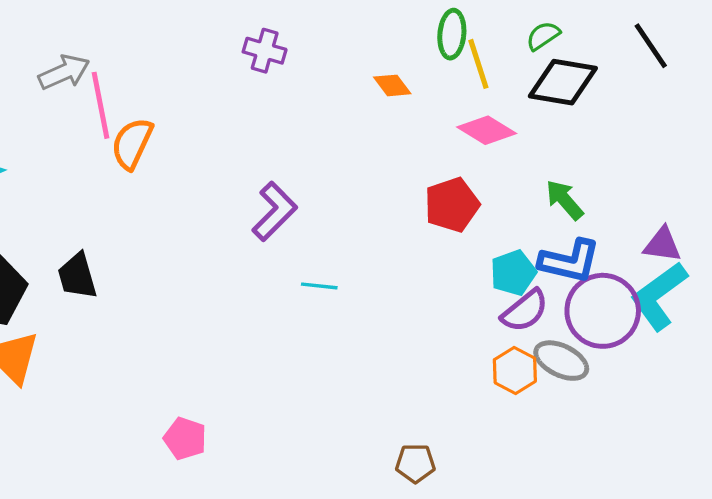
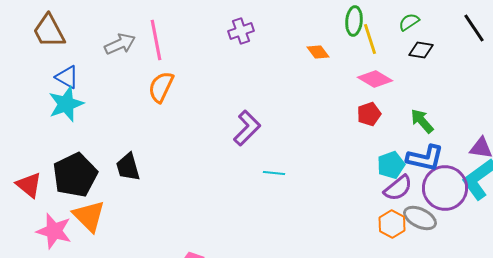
purple cross: (265, 51) -> (241, 31), turned -35
black diamond: (563, 82) -> (421, 50), size x0.6
pink line: (101, 105) -> (156, 40), moved
red pentagon: (452, 205) -> (369, 114), moved, size x0.7

